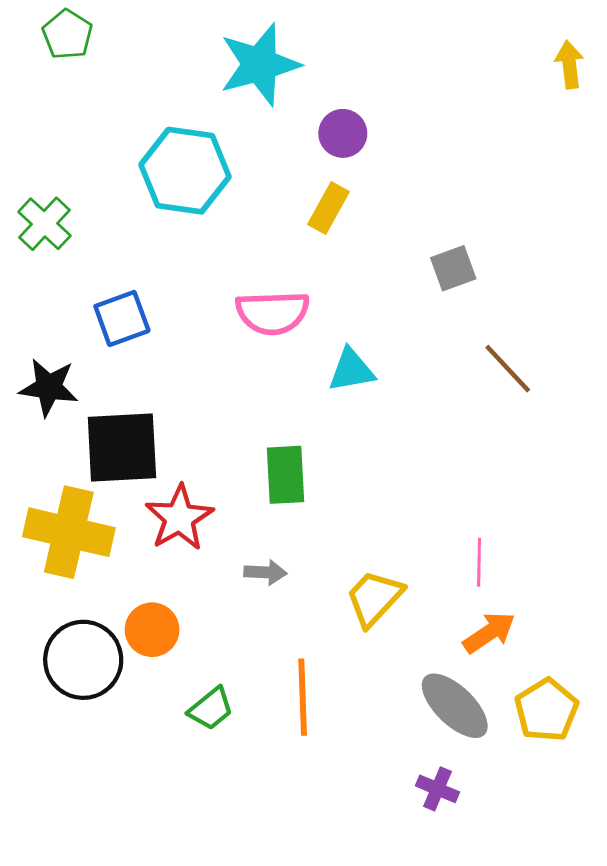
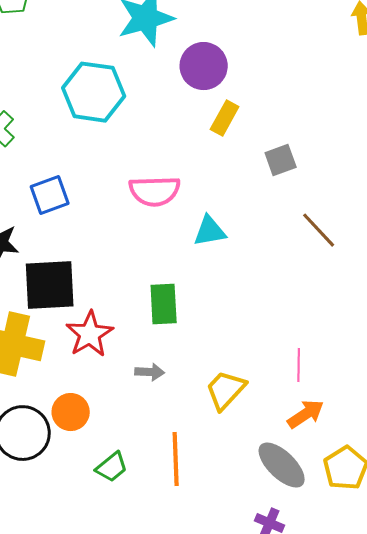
purple circle: (343, 133) -> (204, 66), size x1.4
yellow rectangle: (328, 208) -> (225, 118), moved

